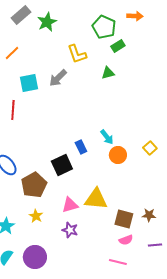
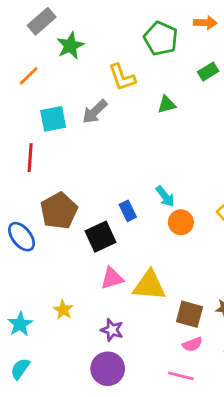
green star: (47, 22) -> (70, 46), moved
green rectangle: (118, 46) -> (208, 72), moved
brown pentagon: (34, 185) -> (59, 211), moved
pink triangle: (70, 205) -> (112, 278), moved
purple circle: (35, 257) -> (108, 369), moved

